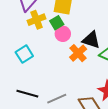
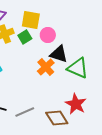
pink circle: (63, 34) -> (48, 35), moved

